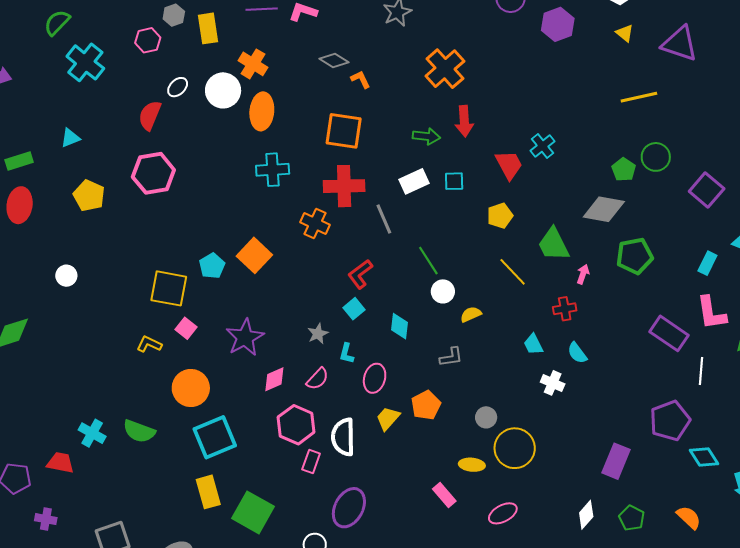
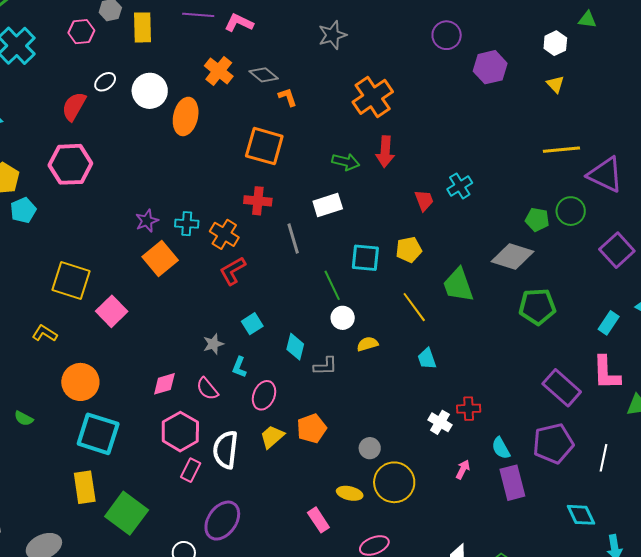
purple triangle: (680, 44) -> (605, 175), moved
orange cross: (253, 64) -> (219, 71), moved
red trapezoid: (509, 165) -> (424, 200), size x0.7
cyan cross: (273, 170) -> (187, 224), moved, size x0.7
green pentagon: (624, 170) -> (537, 220), turned -30
cyan square: (454, 181) -> (365, 258), moved, size x1.4
red cross: (344, 186) -> (258, 201), size x0.7
cyan pentagon: (212, 266) -> (23, 210), moved
red L-shape: (360, 274) -> (233, 271), moved
pink arrow: (583, 274) -> (463, 469), moved
red cross: (565, 309) -> (469, 409), moved
pink square: (186, 328) -> (112, 311), moved, size x1.4
purple star: (245, 337) -> (147, 221), moved, size x0.6
cyan trapezoid: (533, 344) -> (427, 359), moved
cyan semicircle: (577, 353) -> (501, 448), moved
gray L-shape: (451, 357) -> (325, 366), moved
white line: (701, 371) -> (604, 458), moved
pink semicircle: (317, 379) -> (207, 389), turned 90
purple pentagon: (670, 421) -> (553, 443), moved
green semicircle: (139, 431) -> (24, 418), size x0.6
cyan square: (215, 437) -> (98, 434), turned 33
purple rectangle: (616, 461) -> (512, 483), moved, turned -44

